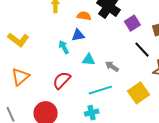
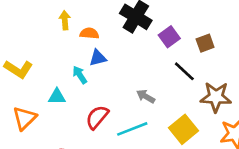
orange semicircle: (84, 16) -> (89, 33), moved
cyan triangle: (89, 60) -> (57, 97), moved
red semicircle: (62, 80) -> (97, 117), moved

